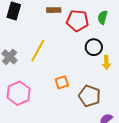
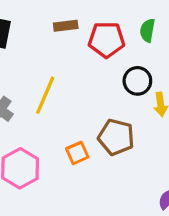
orange square: (62, 82) -> (77, 153), moved
brown pentagon: (90, 96) -> (116, 137), moved

